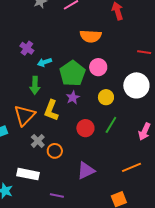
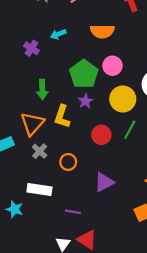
cyan arrow: (44, 62) -> (58, 34), moved
yellow circle: (106, 97) -> (123, 99), size x1.5
gray cross: (38, 141) -> (40, 151), moved

